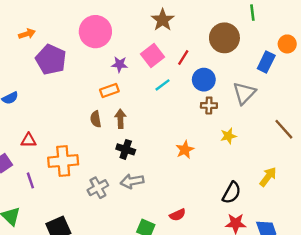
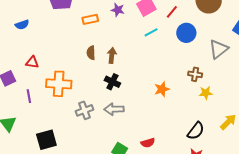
orange rectangle: (109, 91) -> (90, 19), moved
brown cross: (209, 106) -> (195, 74), moved
yellow star: (228, 136) -> (206, 93), moved

